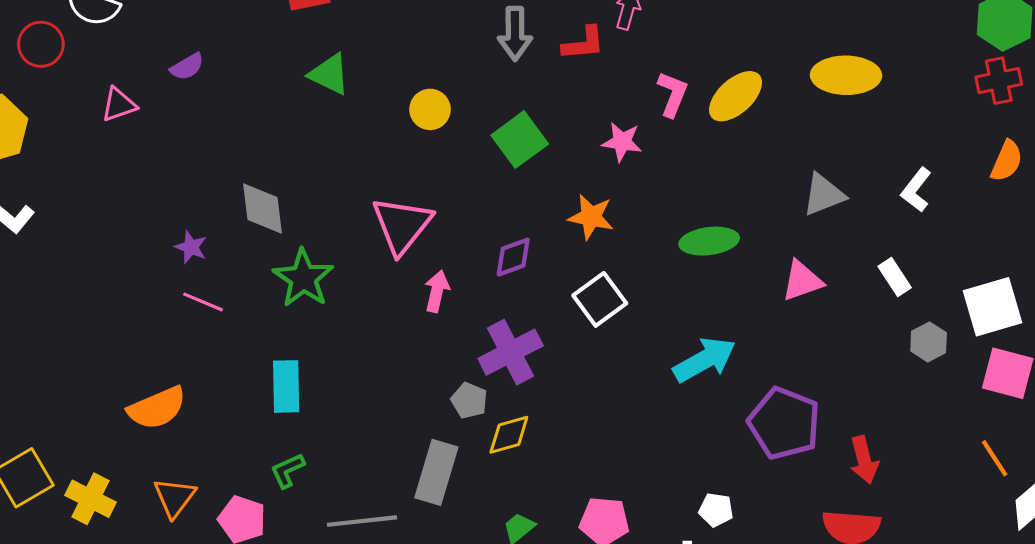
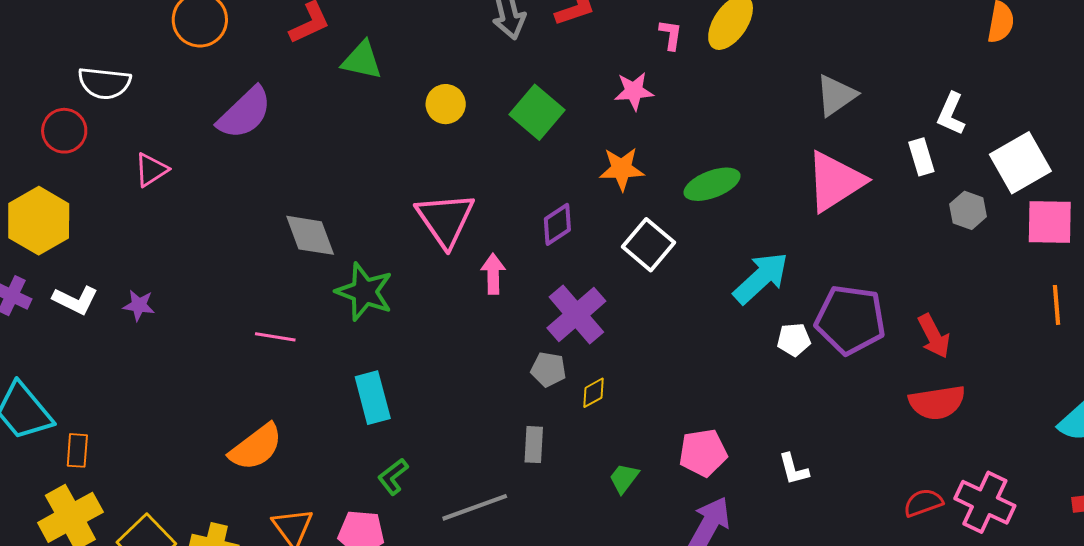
purple semicircle: (187, 67) -> (245, 113), moved, size x1.8
green triangle: (329, 74) -> (362, 60), moved
pink L-shape: (673, 94) -> (671, 35), size x0.7
white L-shape: (916, 190) -> (951, 114), moved
green ellipse: (709, 241) -> (712, 184), moved
purple star: (191, 247) -> (139, 305), moved
white rectangle: (895, 277) -> (921, 157), turned 30
pink triangle: (802, 281) -> (835, 181), size x1.5
yellow diamond: (509, 435) -> (594, 393), size x0.7
orange line: (995, 458) -> (1057, 305), turned 42
gray rectangle: (436, 472) -> (534, 445), size x0.6
white pentagon: (716, 510) -> (794, 340), moved

